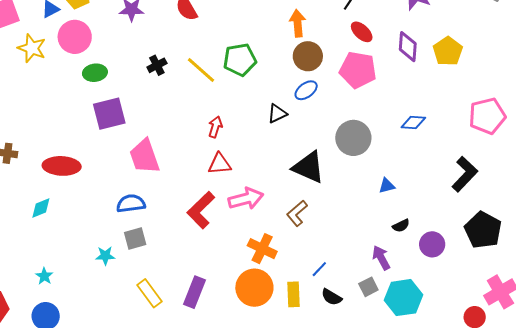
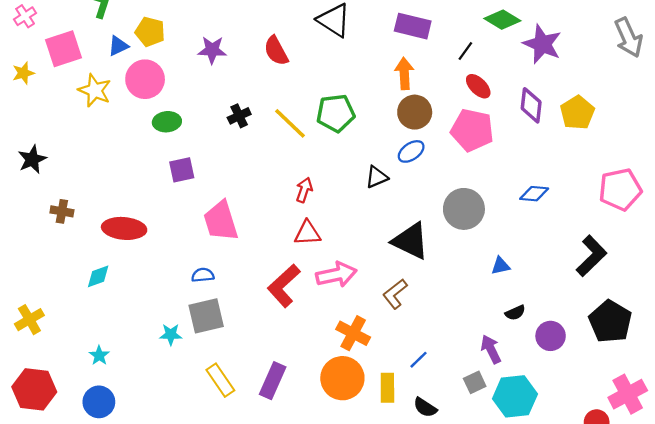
purple square: (109, 114) -> (182, 170), size x0.7
blue semicircle: (131, 203) -> (203, 275), size x0.7
gray square: (135, 238) -> (206, 316), size x1.4
black semicircle: (332, 297) -> (425, 407), moved

